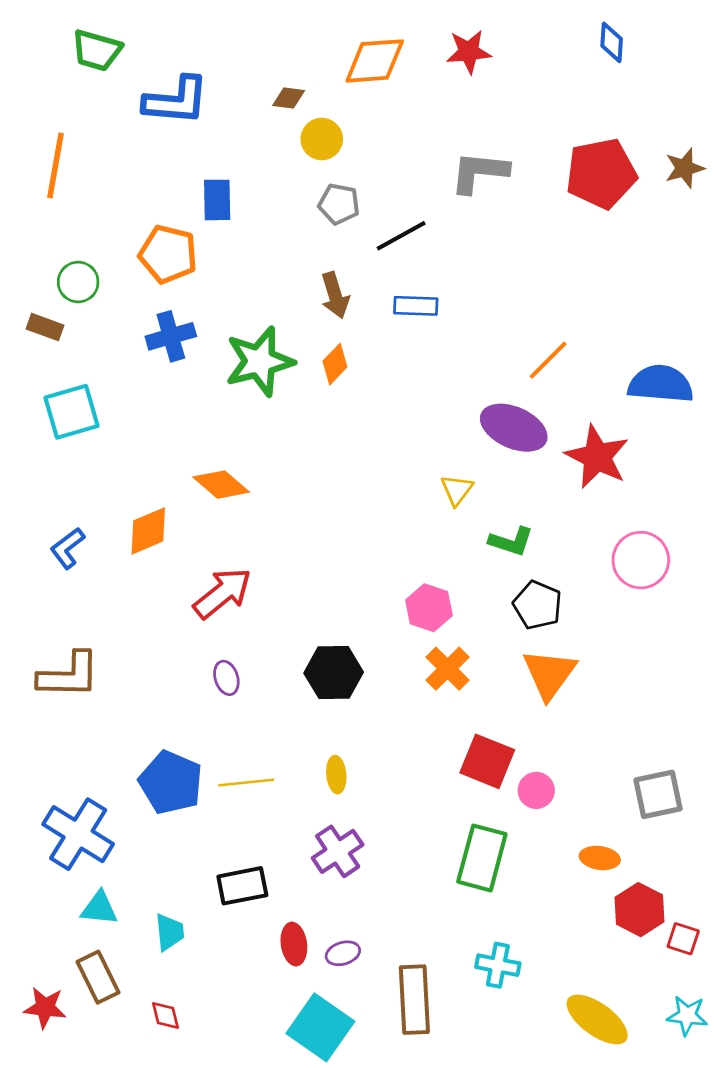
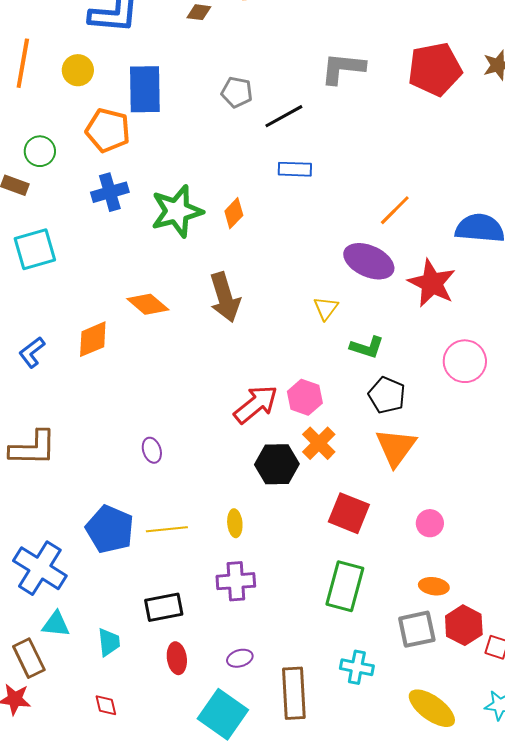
yellow circle: (322, 139) -> (78, 70), moved
blue rectangle: (217, 200) -> (145, 89), size x1.5
brown arrow: (335, 295) -> (225, 297), moved, size x1.4
red arrow: (222, 593) -> (256, 404), moved
black hexagon: (334, 673) -> (277, 464), moved
pink circle: (536, 790) -> (430, 523), moved
gray square: (658, 794) -> (417, 629), moved
purple cross: (338, 851) -> (236, 581), turned 30
red ellipse: (294, 944) -> (177, 658), moved
brown rectangle: (98, 977) -> (29, 658), moved

